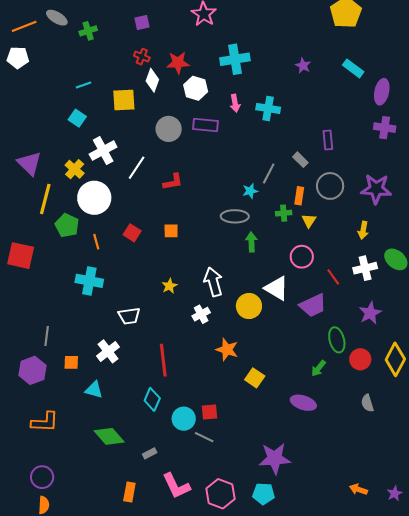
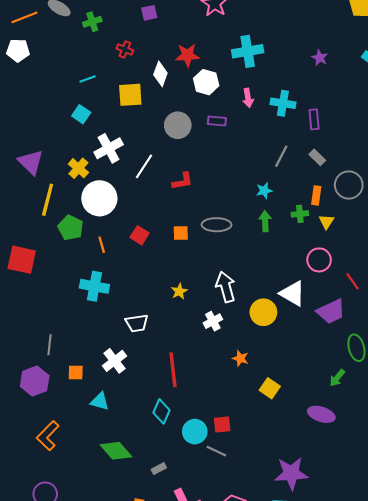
red cross: (142, 57) -> (125, 49), moved
purple rectangle: (206, 125) -> (217, 121), size x0.7
purple rectangle: (328, 140) -> (314, 119), moved
gray line: (269, 173) -> (281, 156), moved
gray ellipse: (235, 216) -> (217, 225), moved
green arrow: (251, 242) -> (265, 221), moved
orange star: (227, 350) -> (240, 358), size x0.7
orange L-shape: (45, 422) -> (48, 436), turned 132

